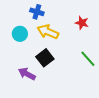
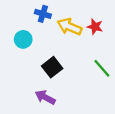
yellow arrow: (48, 32) -> (70, 27), moved
purple arrow: (27, 74) -> (45, 97), moved

